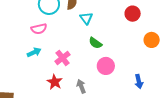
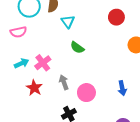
cyan arrow: (34, 52) -> (21, 63), moved
pink circle: (106, 66) -> (86, 93), moved
gray arrow: (81, 86) -> (64, 82), moved

